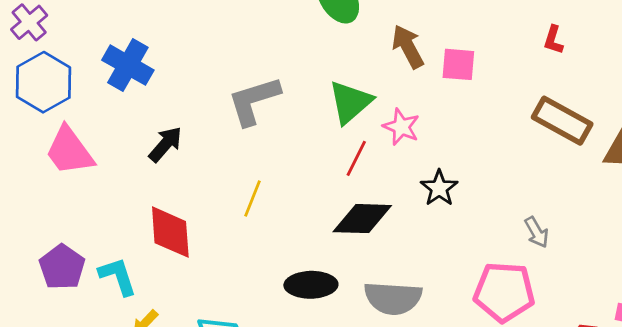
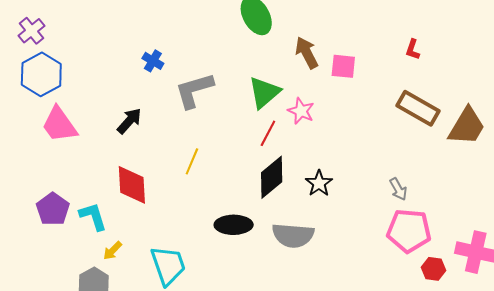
blue cross: (128, 65) -> (153, 61), moved, size x0.6
black star: (439, 188) -> (319, 183), moved
black diamond: (362, 219) -> (272, 177), turned -42
pink pentagon: (504, 292) -> (409, 231), moved

